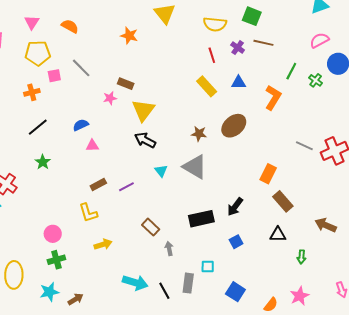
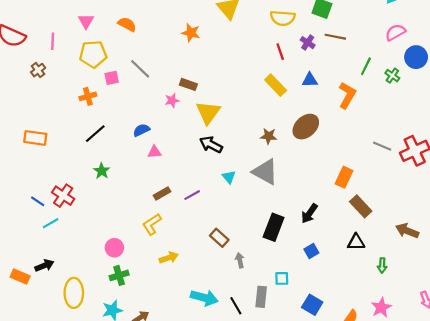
yellow L-shape: (88, 213) -> (152, 224), turned 75
black rectangle: (201, 219) -> (274, 227), turned -55

